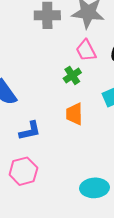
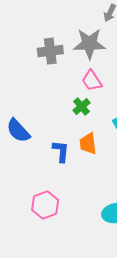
blue L-shape: (30, 131) -> (61, 151), moved, turned -65

